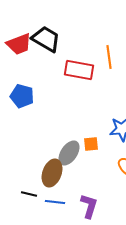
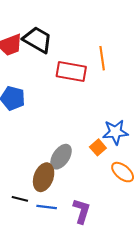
orange square: (91, 144) -> (98, 147), moved, turned -35

